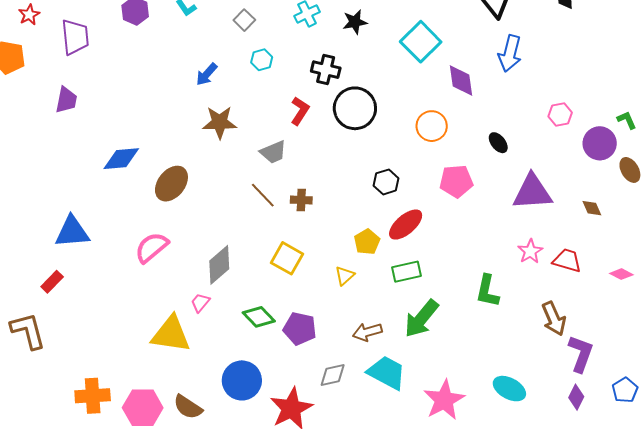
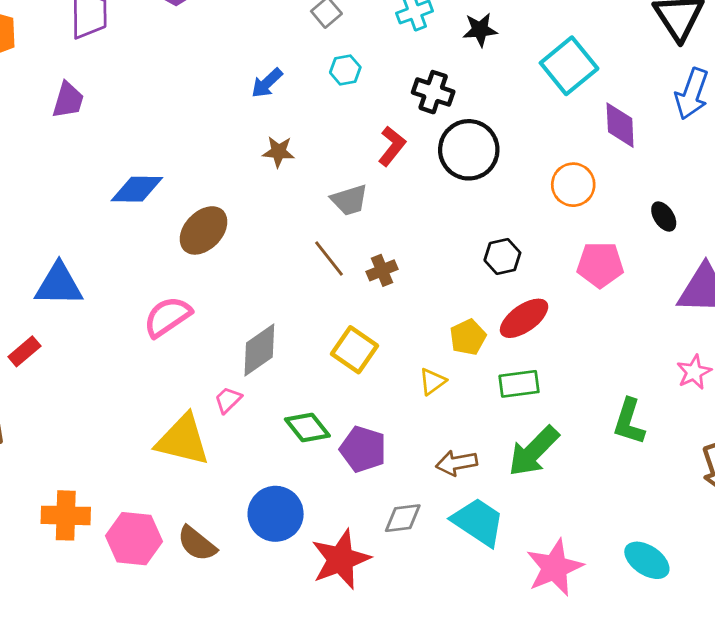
brown star: (220, 122) -> (279, 152), size x0.7
brown cross: (301, 200) -> (382, 270), turned -30

